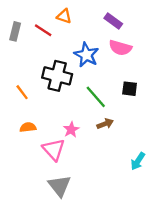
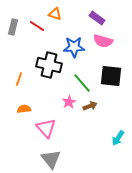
blue star: (86, 55) -> (74, 47), turned -30
black square: (130, 89) -> (111, 76), size x1.6
orange line: (22, 92) -> (19, 79), turned 56
pink star: (71, 130) -> (69, 102), moved

